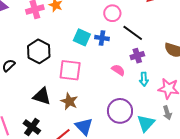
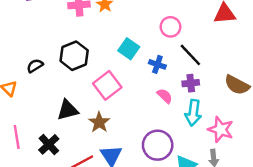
blue cross: (102, 38) -> (157, 64), moved
pink square: (70, 70) -> (107, 85), turned 35
cyan arrow: (144, 79) -> (193, 113), size x1.5
black triangle: (42, 96) -> (68, 110), turned -42

